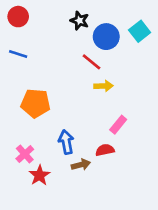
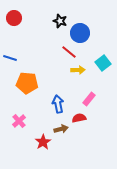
cyan square: (140, 31) -> (103, 63), moved
blue line: (18, 54) -> (10, 58), moved
blue arrow: (66, 142) -> (58, 104), moved
red star: (40, 175) -> (43, 142), moved

